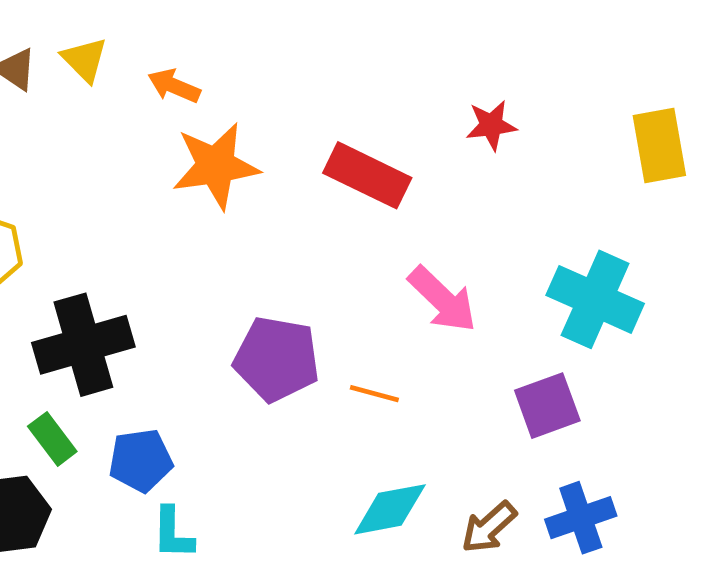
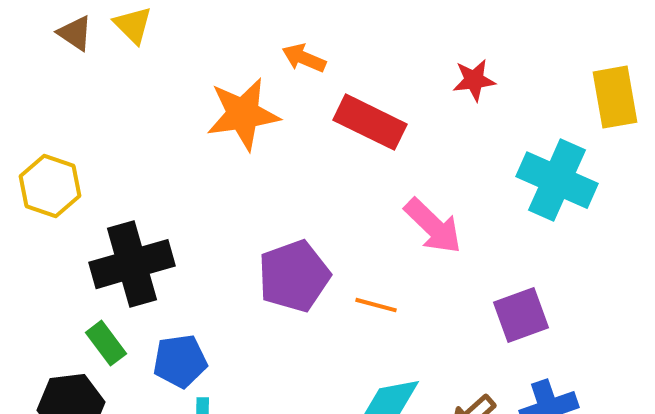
orange arrow: (174, 86) -> (304, 58), moved
cyan cross: (595, 299) -> (557, 180), moved
purple pentagon: (277, 359) -> (294, 276), turned -30

